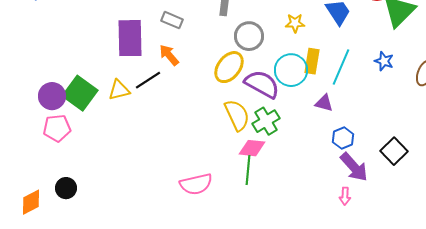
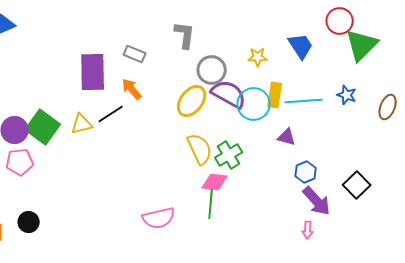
cyan line: (341, 67) -> (304, 101), turned 63
purple semicircle: (262, 84) -> (229, 94), moved

